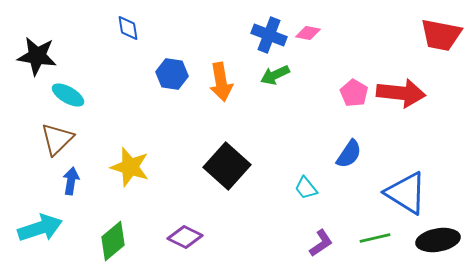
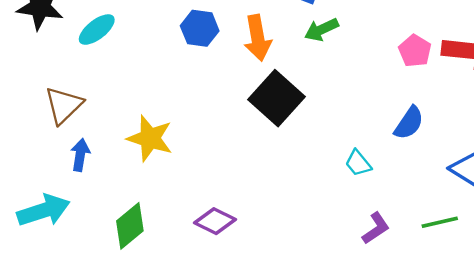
cyan ellipse: (68, 95) -> (97, 30), moved, turned -68
black square: (227, 166) -> (277, 98), moved

